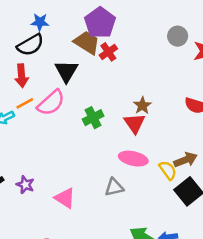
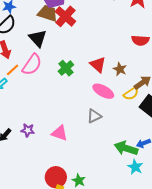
red cross: (108, 52) -> (65, 16), size x1.5
brown star: (142, 106) -> (120, 69), moved
pink ellipse: (133, 159) -> (103, 91), turned 30
yellow semicircle: (168, 170) -> (131, 94), turned 105

